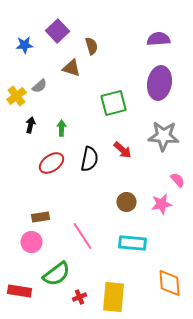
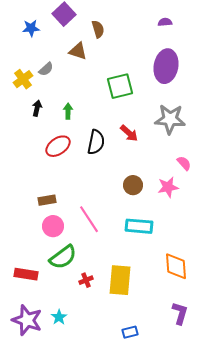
purple semicircle: (158, 39) -> (165, 22), size x0.6
pink circle: (32, 242) -> (53, 226), moved

